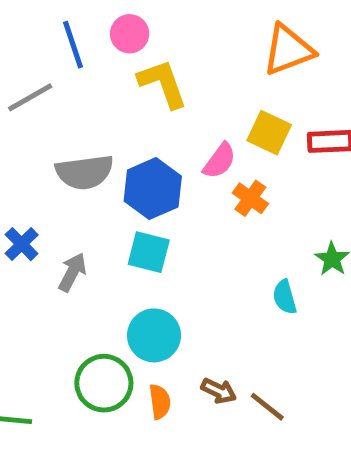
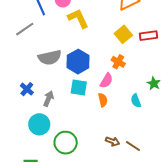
yellow square: (269, 133) -> (123, 34), turned 30
pink semicircle: (219, 161) -> (106, 81), moved
cyan circle: (154, 335) -> (39, 124), moved
orange semicircle: (160, 402) -> (103, 100), moved

